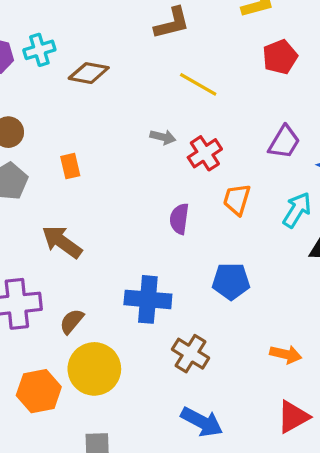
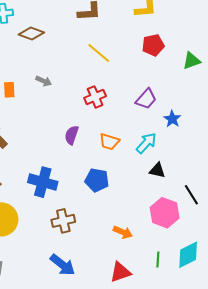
gray arrow: (163, 137) -> (44, 81), moved
orange trapezoid: (237, 200) -> (109, 142), moved, turned -100
brown cross: (191, 354) -> (63, 221), turned 35

